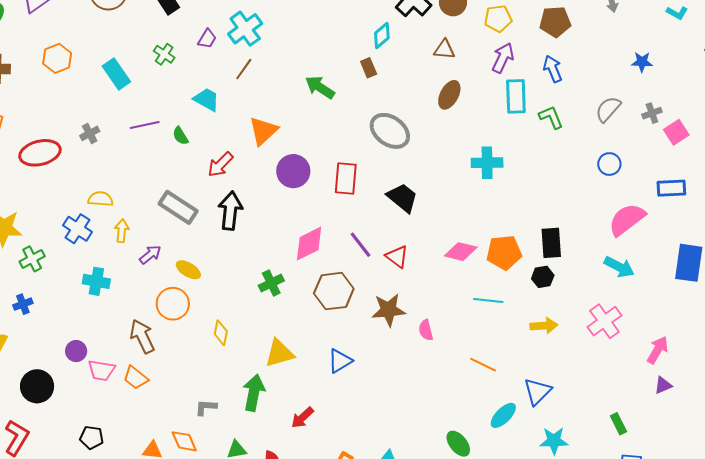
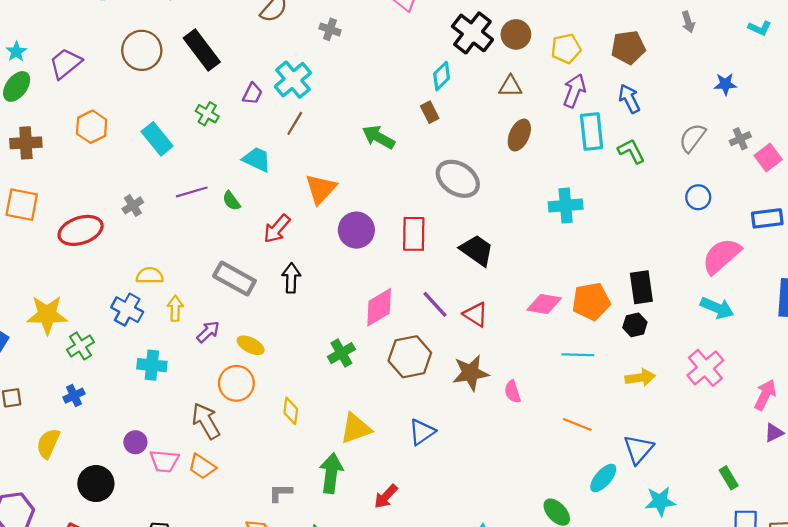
black arrow: (230, 211) -> (291, 278), size x0.7

